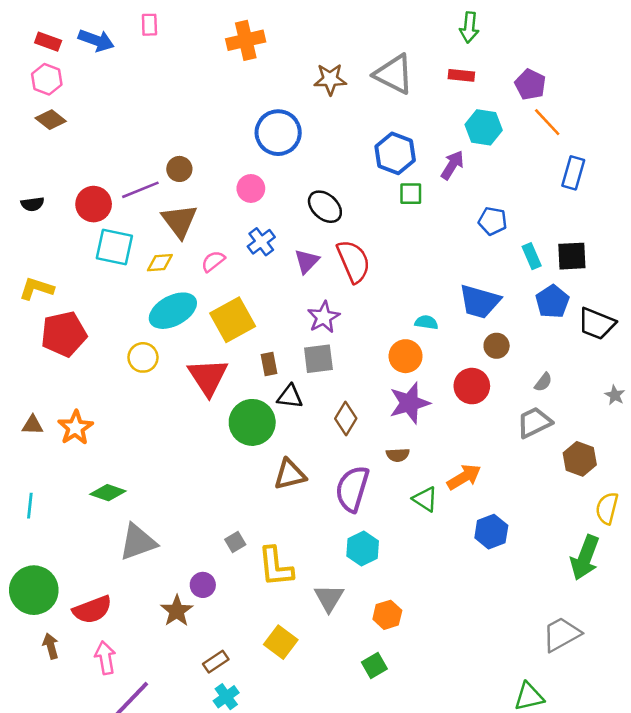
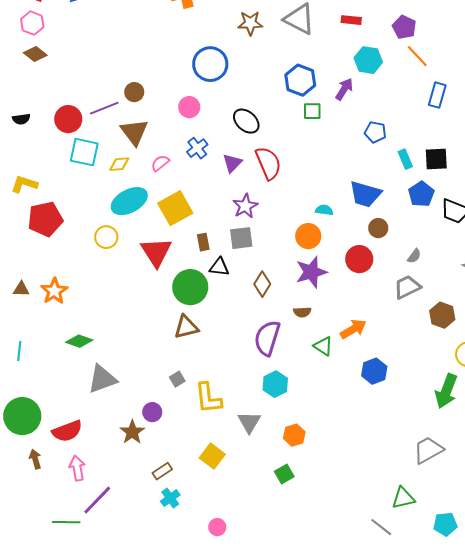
brown triangle: (290, 474) -> (186, 327), moved

